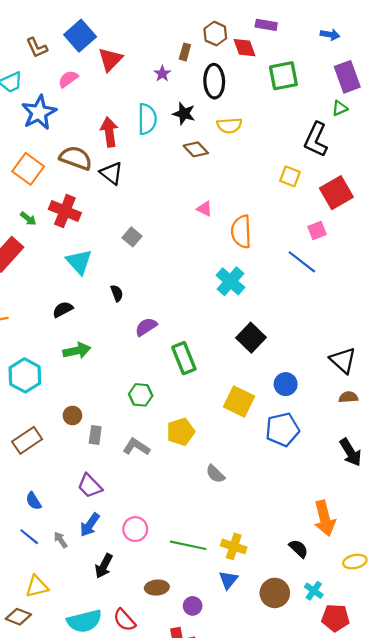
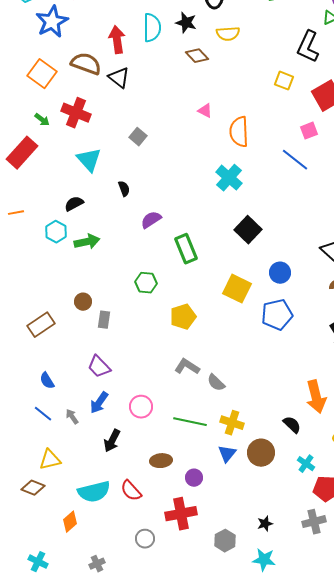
cyan hexagon: (25, 375) -> (56, 232), moved, size x0.7
gray L-shape: (136, 447) -> (187, 367), moved
gray semicircle: (215, 474) -> (216, 383), moved
brown circle: (275, 593) -> (261, 453), moved

